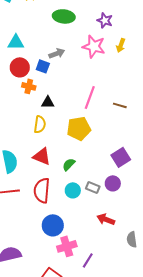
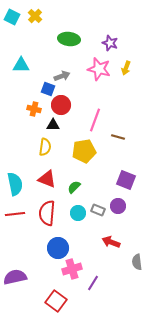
red circle: (20, 67) -> (61, 105), moved
brown line: (120, 105) -> (118, 137), moved
purple square: (121, 157) -> (126, 180), turned -36

